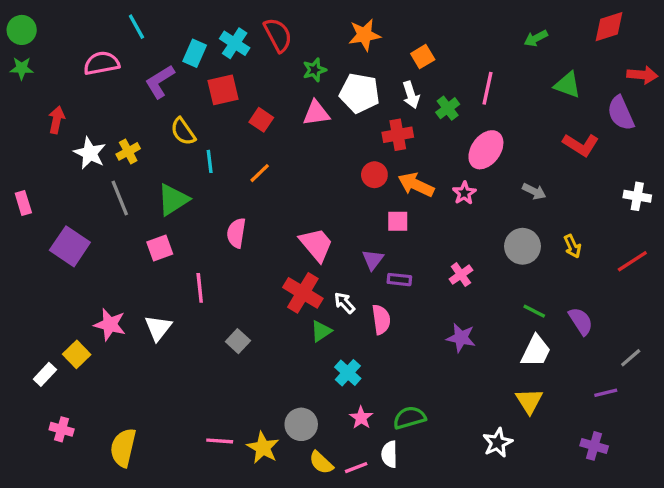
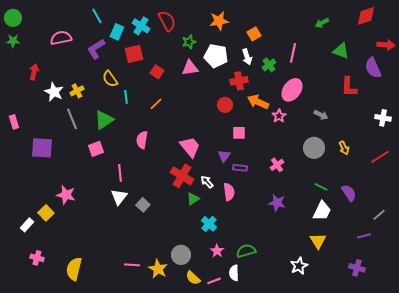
cyan line: (136, 27) -> (97, 16), moved
red L-shape: (581, 145) -> (349, 87), turned 60
orange arrow: (416, 185) -> (258, 102), moved
purple square: (70, 246) -> (42, 148), turned -30
white triangle: (158, 328) -> (119, 197), moved

